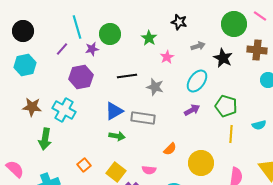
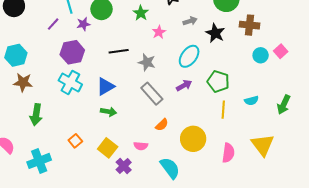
cyan hexagon: (25, 65) -> (16, 55), moved
cyan cross: (64, 110) -> (70, 82), moved
gray rectangle: (143, 118) -> (152, 94), moved, turned 40

